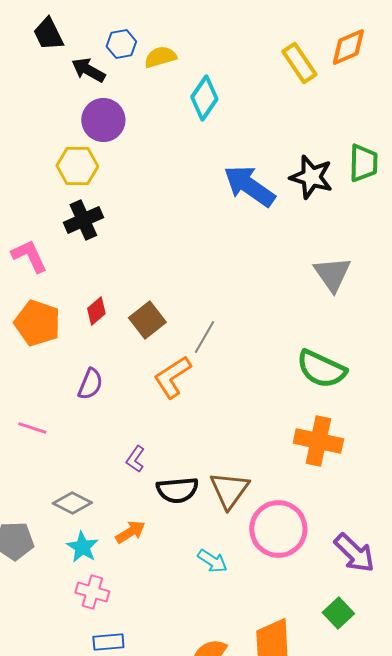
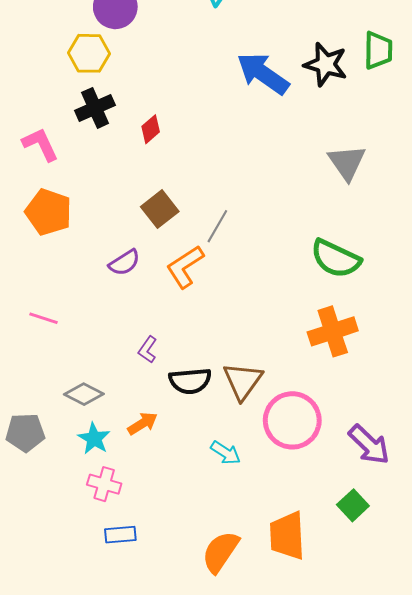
red diamond: (96, 311) -> (151, 129), moved
purple semicircle: (90, 384) -> (124, 263), moved, turned 36
orange cross: (318, 441) -> (333, 331), turned -30

